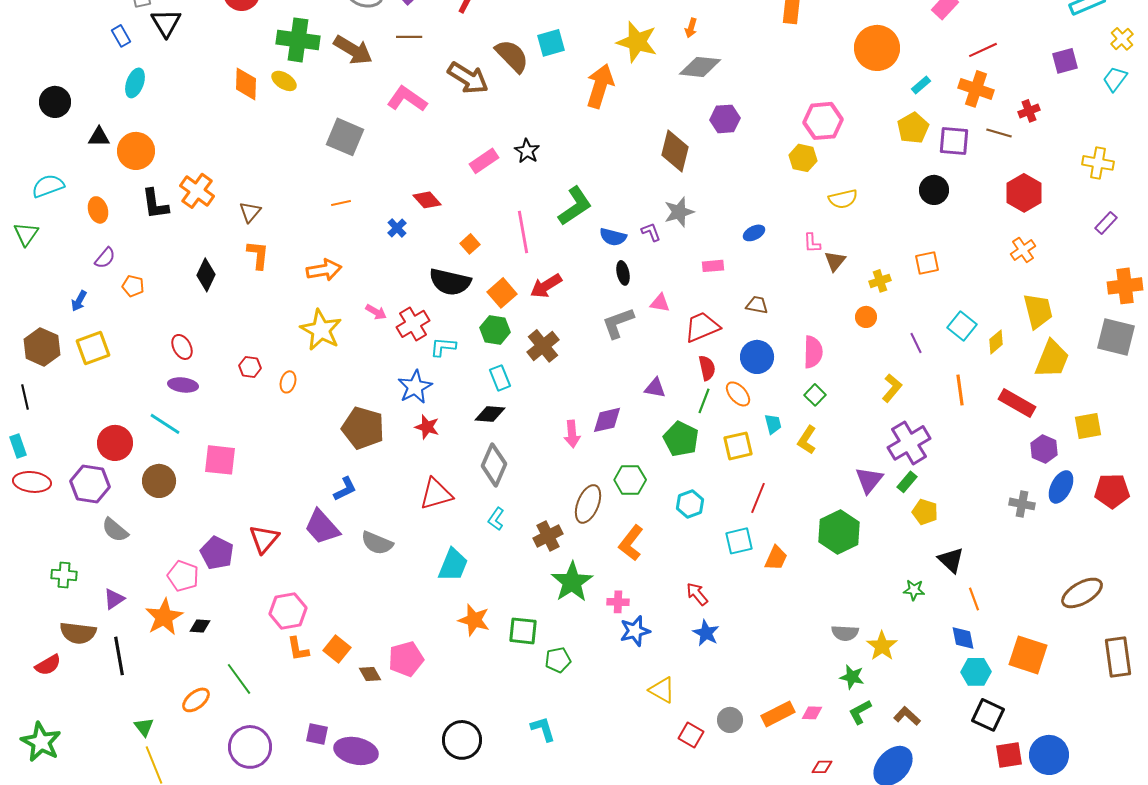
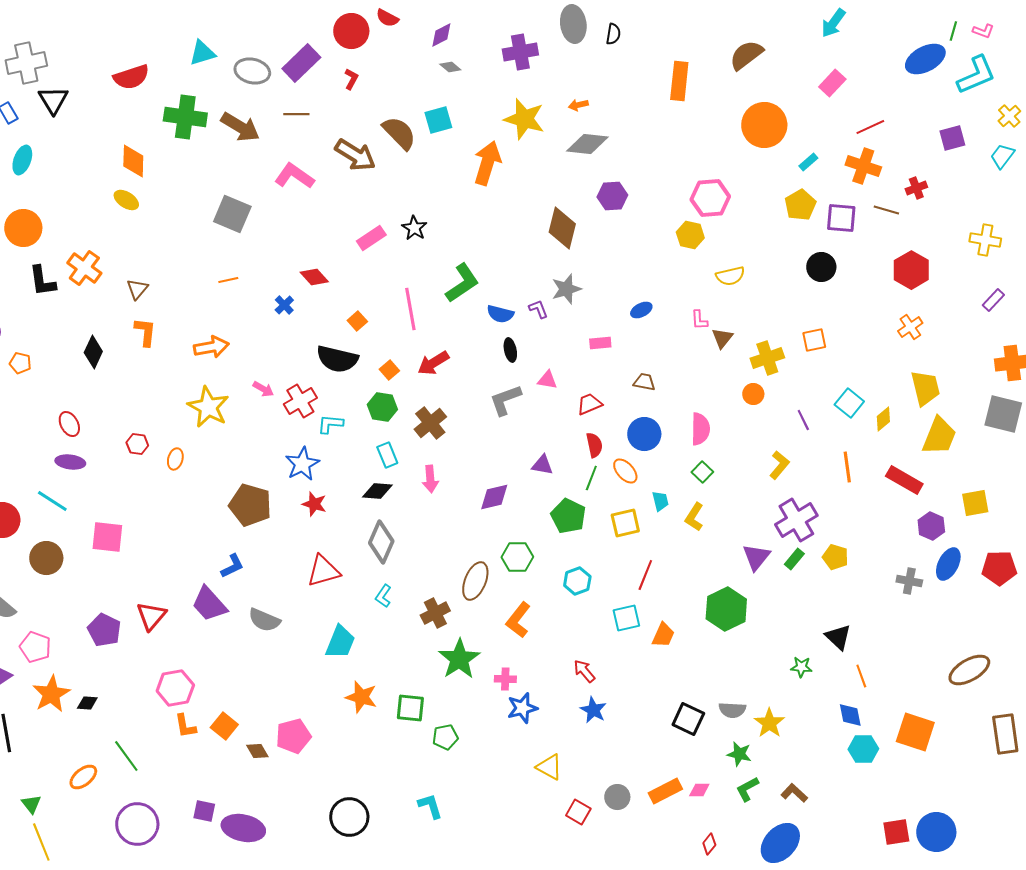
orange arrow: (691, 28) -> (578, 105), turned 60
yellow ellipse: (284, 81) -> (126, 200), moved
yellow cross: (880, 281) -> (767, 358), size x1.5
orange square: (502, 293) -> (389, 370), size x0.7
red trapezoid: (702, 327) -> (589, 404), size x0.7
pink arrow: (572, 434) -> (430, 479), moved
yellow pentagon: (925, 512) -> (835, 557), moved
pink pentagon: (183, 576) -> (35, 647), moved
black square: (988, 715) -> (688, 719), moved
red diamond: (822, 767) -> (709, 844), turned -50

